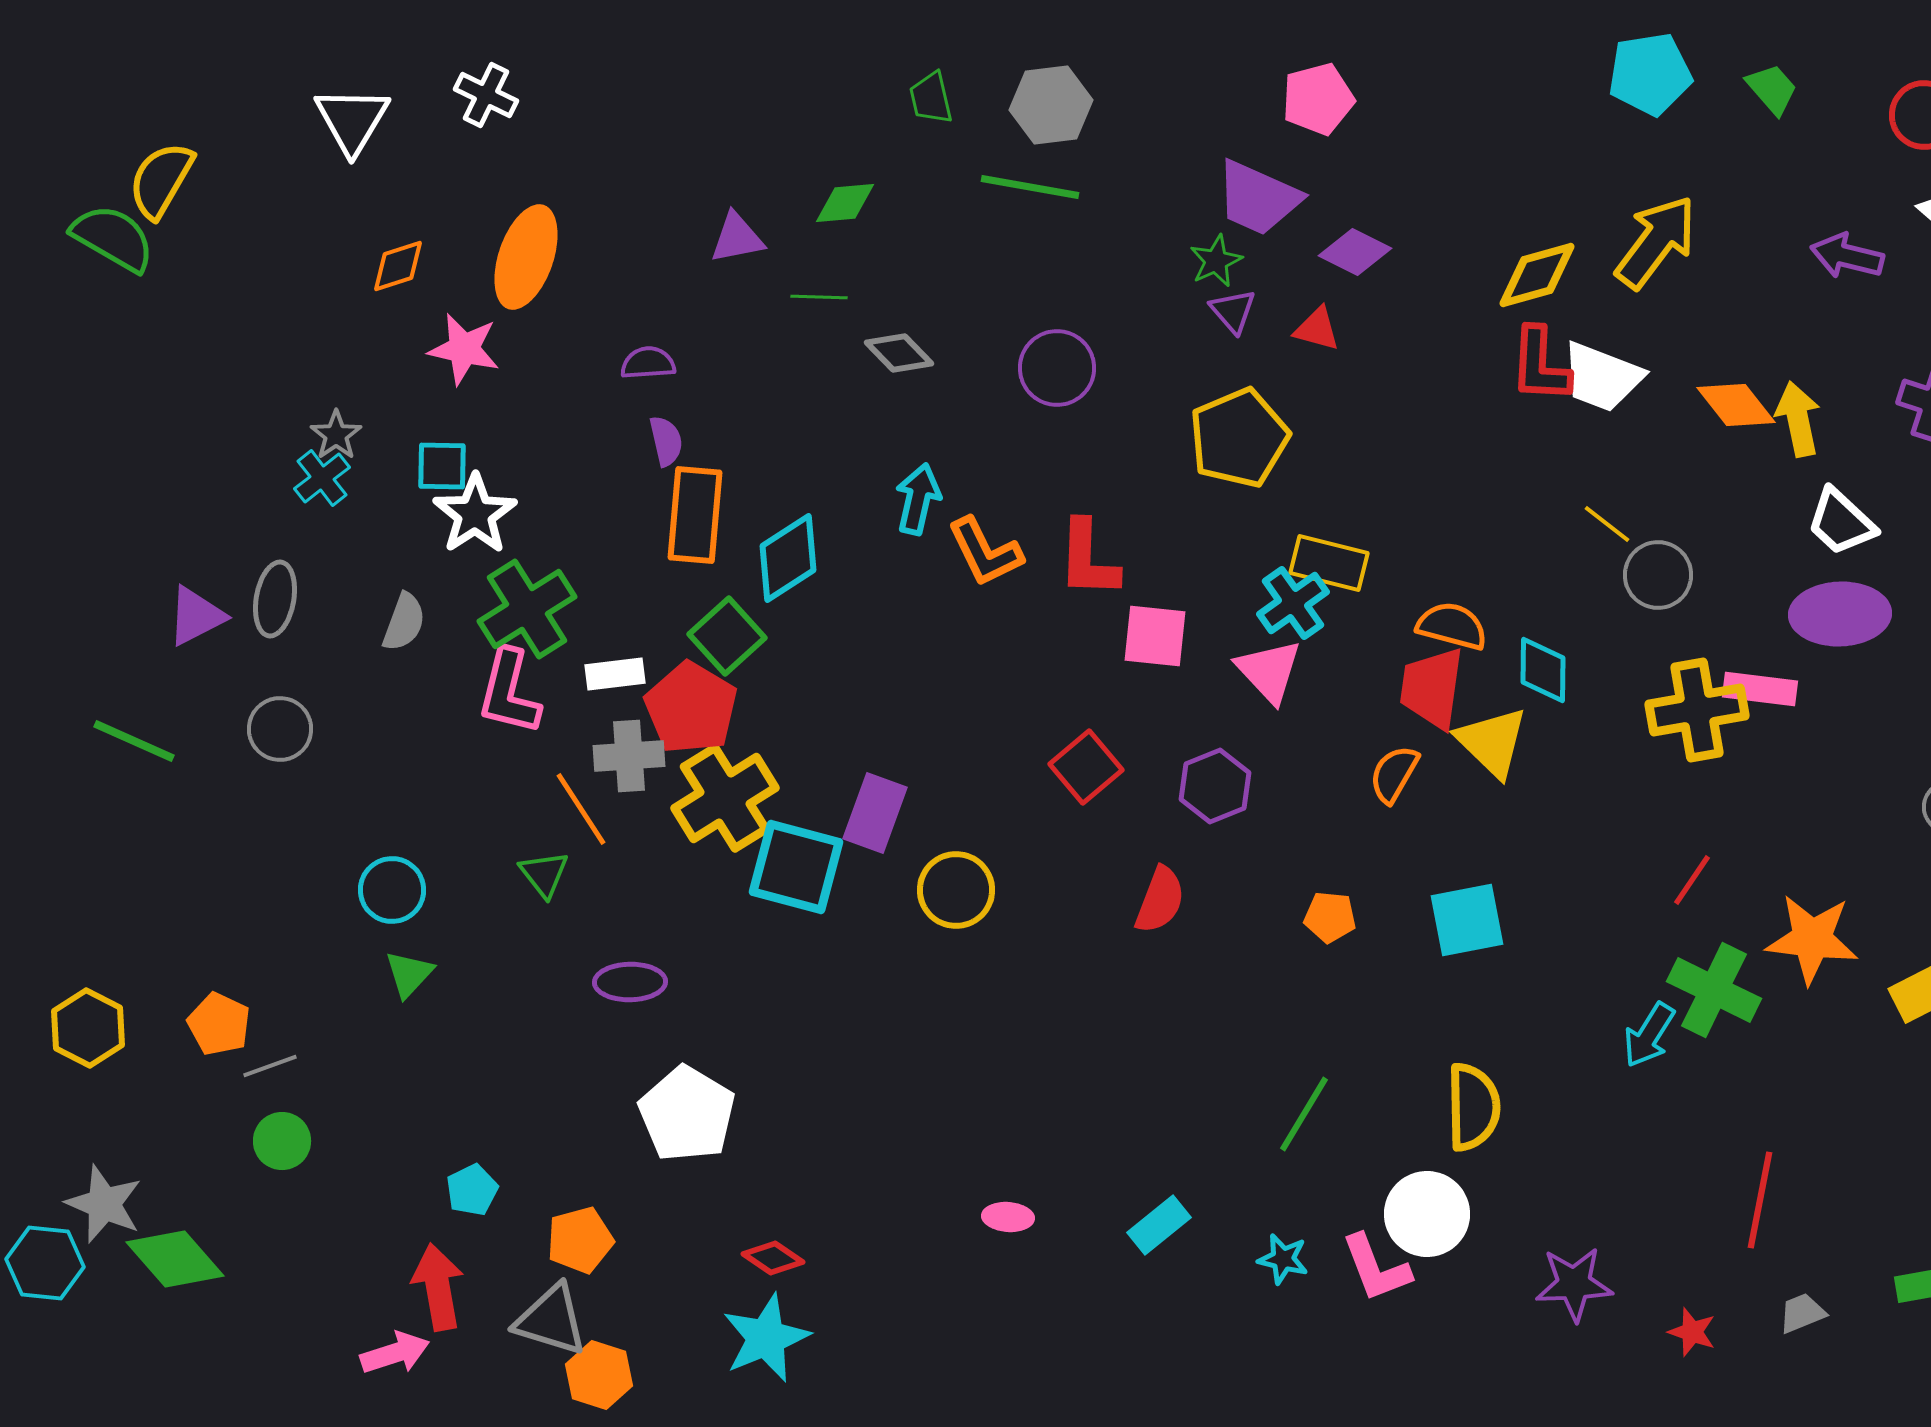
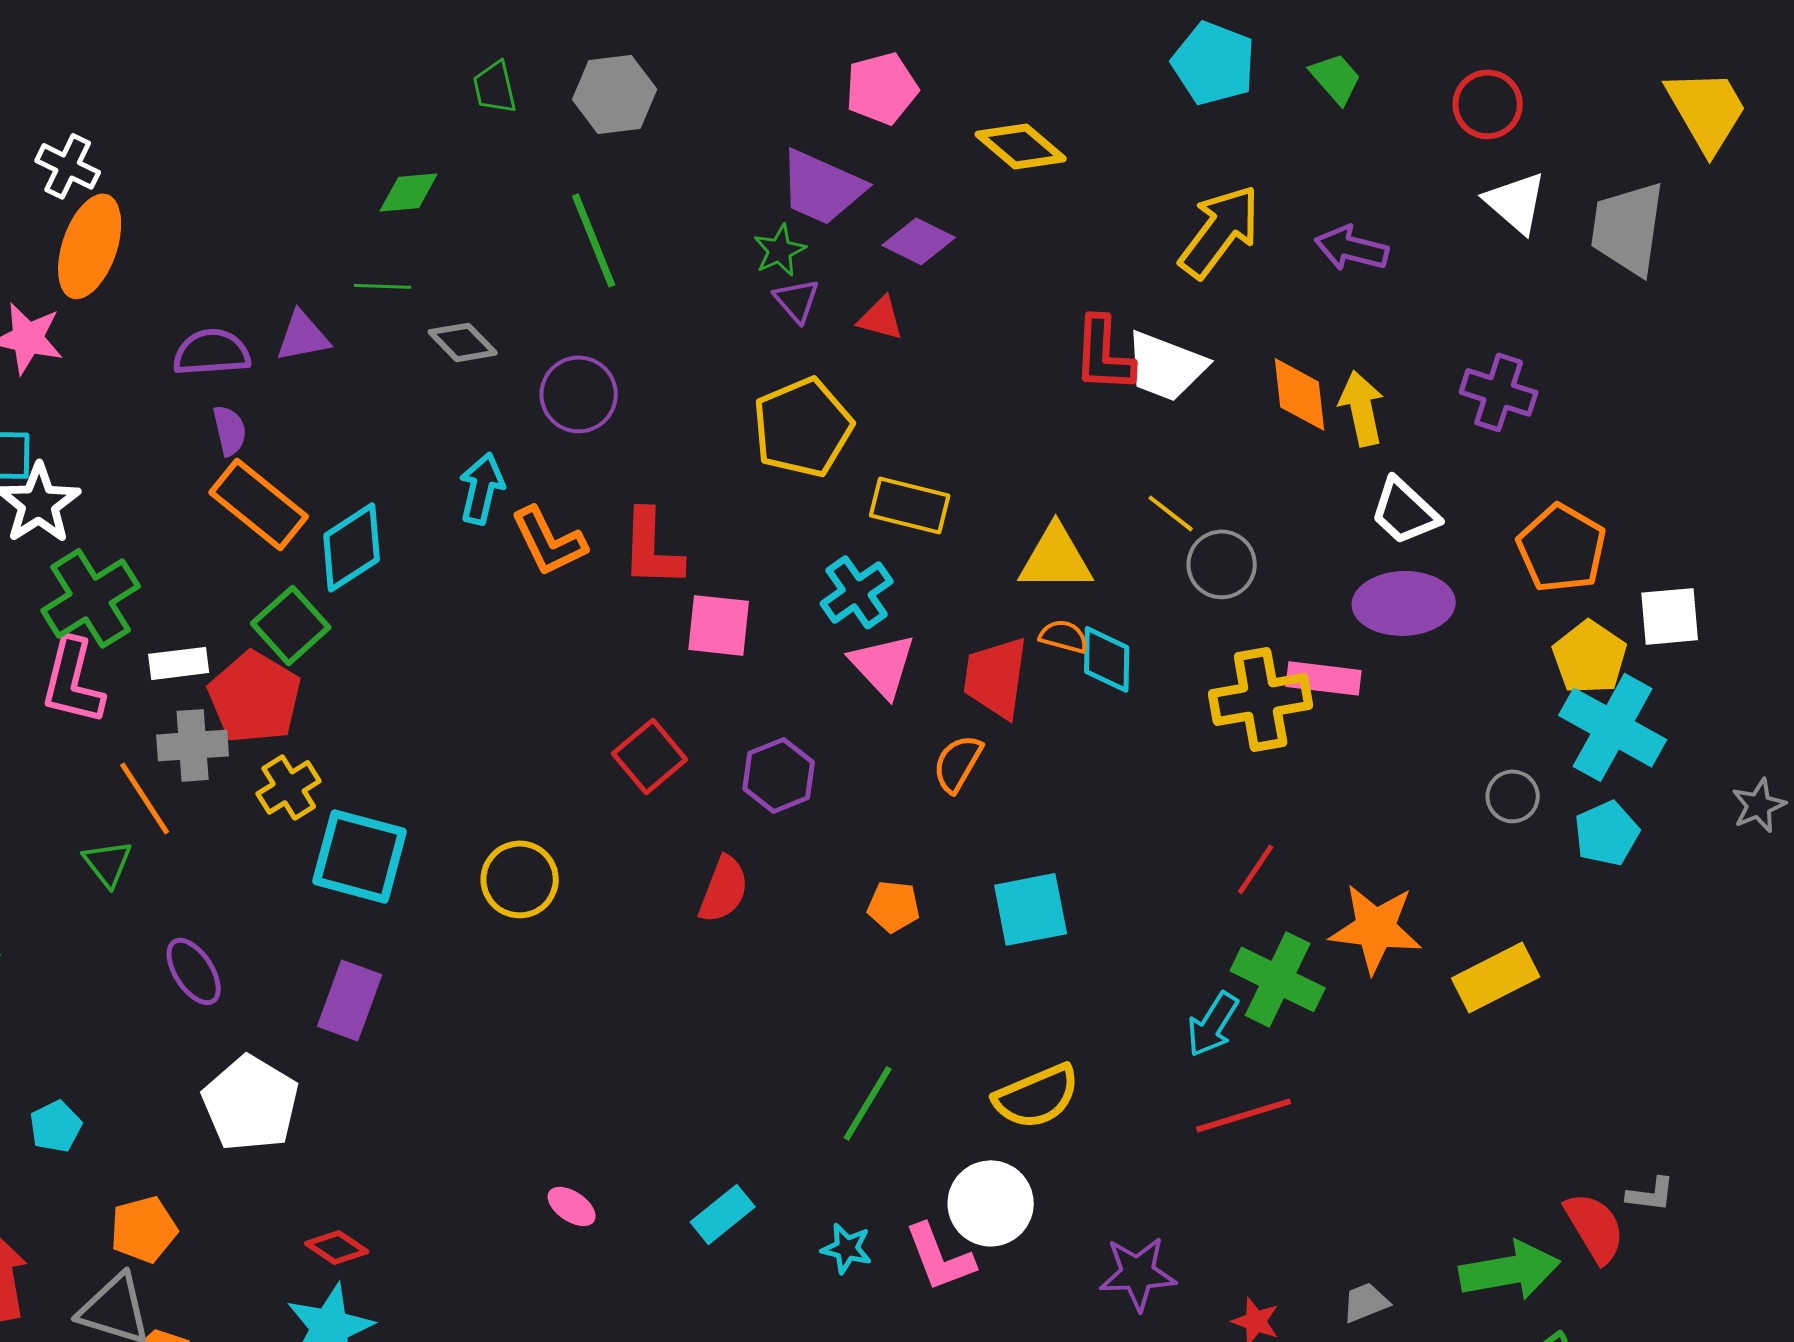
cyan pentagon: (1650, 74) -> (1214, 63), turned 30
white cross: (486, 95) -> (68, 166), moved
green line: (1030, 187) -> (594, 240), moved, turned 58
purple triangle: (737, 238) -> (303, 336), moved
purple arrow: (1847, 256) -> (1352, 248), moved
yellow diamond: (1537, 275) -> (1021, 146), moved, turned 56
purple semicircle: (648, 363) -> (212, 352), size x1.4
purple circle: (1057, 368) -> (579, 394), moved
orange diamond: (1736, 405) -> (1300, 394), turned 32
orange rectangle: (695, 515) -> (259, 504), turned -56
yellow rectangle: (1329, 563) -> (910, 505), moved
orange semicircle: (1452, 626) -> (1064, 636), moved, size x0.7
pink triangle: (1269, 671) -> (883, 665), moved
yellow triangle: (1492, 742) -> (1056, 558), moved, turned -44
yellow cross: (725, 798) -> (289, 787), size x0.6
purple rectangle: (875, 813) -> (350, 1000), moved
purple ellipse: (630, 982) -> (194, 971), turned 58
yellow semicircle: (1473, 1107) -> (1037, 1096), turned 68
cyan pentagon: (472, 1190) -> (56, 1126), moved
red line: (1760, 1200) -> (1244, 1115), moved, turned 62
pink ellipse: (1008, 1217) -> (572, 1206), turned 30

